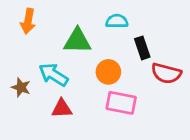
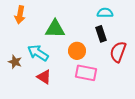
cyan semicircle: (117, 21) -> (105, 13), moved
red semicircle: (166, 73) -> (118, 52), turned 95
red triangle: (62, 109) -> (44, 77), turned 35

